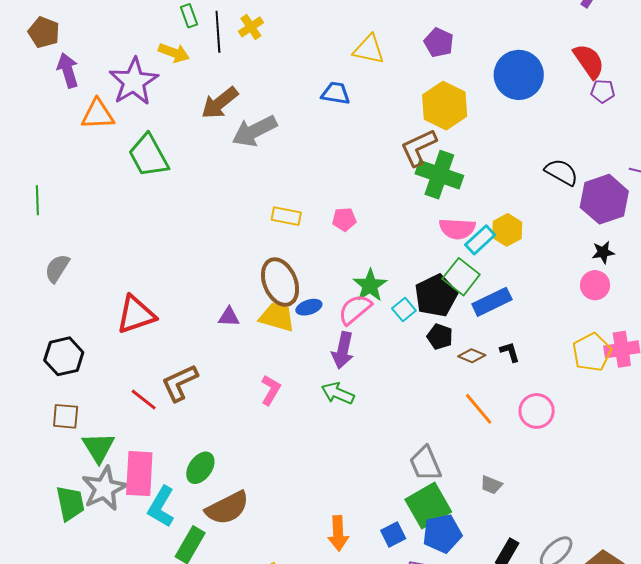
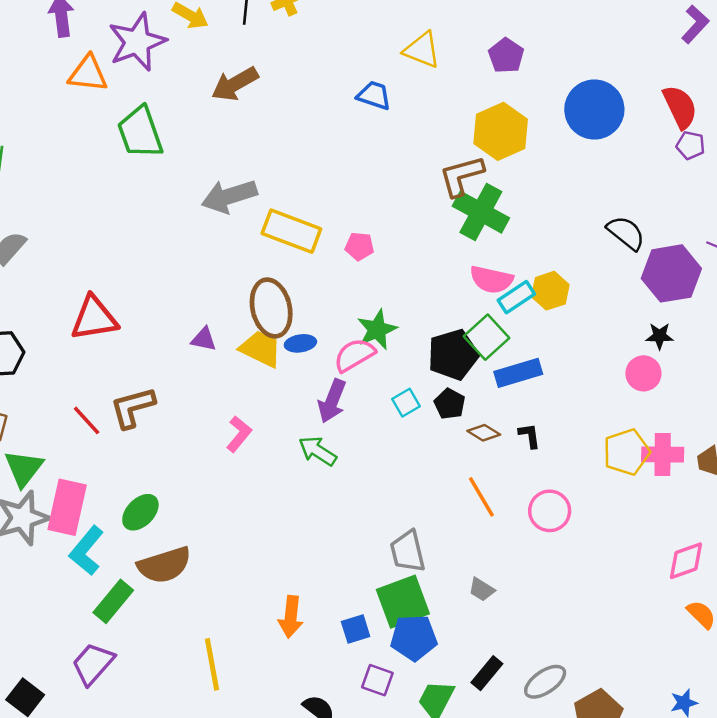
gray arrow: (255, 131) -> (229, 196), moved
yellow rectangle: (286, 216) -> (291, 231), size x1.6
cyan square: (404, 310) -> (406, 403), moved

